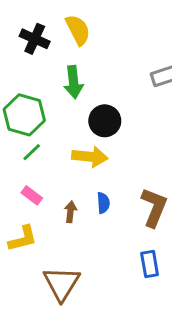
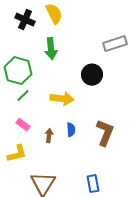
black circle: (105, 121) -> (92, 75), moved
blue rectangle: (150, 264) -> (93, 184), moved

